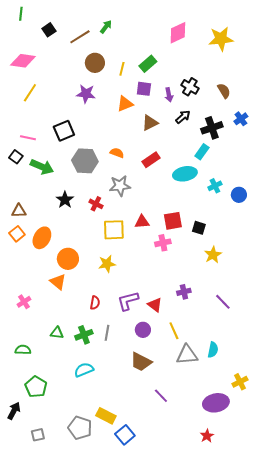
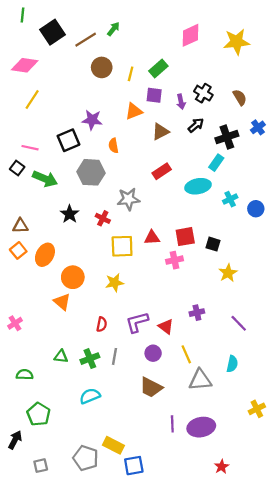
black square: (49, 30) -> (52, 32), size x1.6
purple star: (86, 94) -> (92, 120), moved
orange semicircle: (117, 153) -> (113, 146), moved, turned -120
pink cross: (24, 302) -> (15, 323), moved
cyan semicircle: (213, 350) -> (232, 364), moved
purple line: (161, 396) -> (172, 424), turned 42
purple ellipse: (216, 403) -> (201, 427), moved
blue square: (125, 435) -> (134, 466), turned 30

